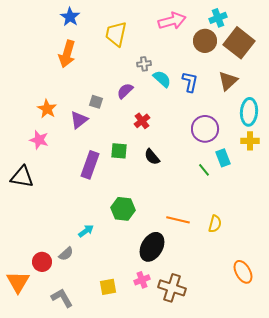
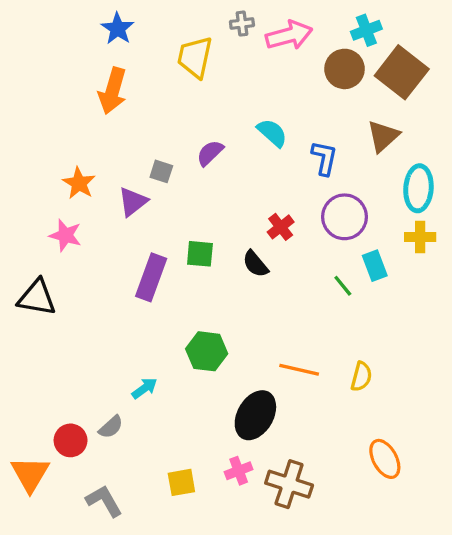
gray cross: (144, 64) -> (242, 24), moved
blue L-shape: (190, 82) -> (324, 158), moved
red cross: (142, 121) -> (281, 227), moved
orange ellipse: (243, 272) -> (385, 459), moved

